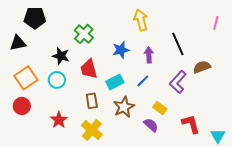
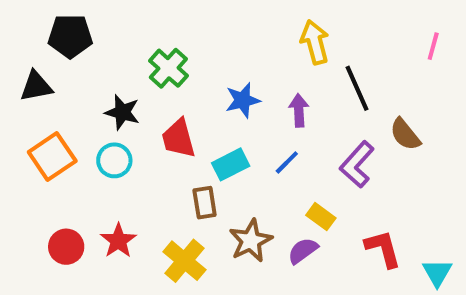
yellow arrow: (141, 20) -> (315, 42), moved
brown semicircle: (202, 67) -> (405, 134), turned -108
brown rectangle: (92, 101) -> (205, 203), moved
red circle: (22, 106) -> (66, 247), moved
brown star: (124, 107) -> (251, 241), moved
purple semicircle: (151, 125) -> (303, 251), turned -77

